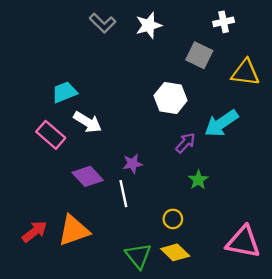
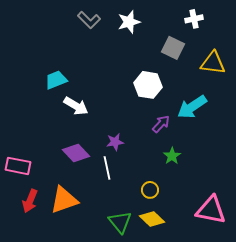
pink rectangle: (51, 135) -> (18, 166), moved, turned -30
red arrow: (35, 232) -> (30, 201), turned 150

